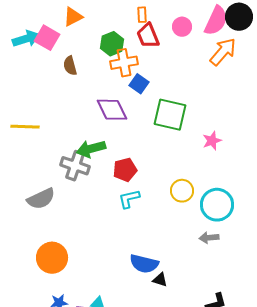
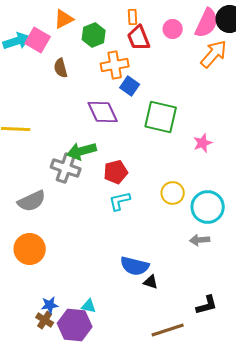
green hexagon: (112, 44) -> (94, 35), moved
orange circle: (52, 258) -> (30, 249), moved

